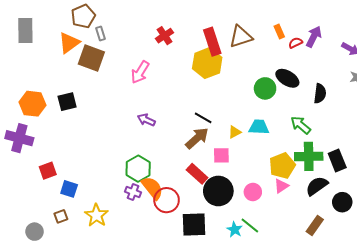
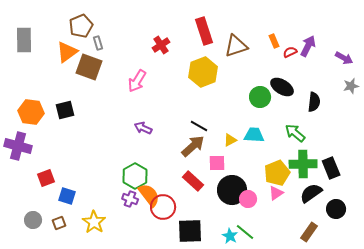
red rectangle: (212, 42) -> (204, 31), moved
black circle: (218, 191) -> (232, 190), moved
gray circle: (35, 232) -> (33, 220), moved

